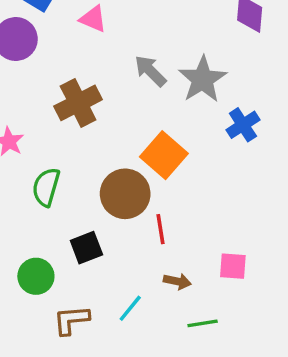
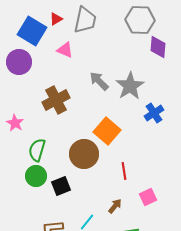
red line: (160, 229) -> (124, 171), moved
pink square: (233, 266) -> (148, 197), turned -30
green circle: (36, 276) -> (36, 176), moved
brown arrow: (177, 281) -> (115, 206), turned -63

